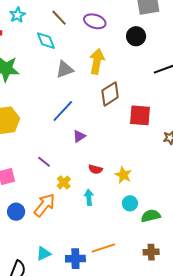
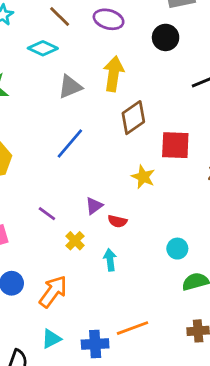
cyan diamond: (46, 41) -> (43, 48), turned -40
purple triangle: (79, 136) -> (94, 206), moved
yellow star: (123, 175) -> (143, 177), moved
cyan circle: (130, 203) -> (177, 249), moved
orange arrow: (44, 205) -> (53, 292), moved

